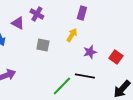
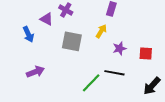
gray square: (43, 45) -> (72, 41), size x1.5
red square: (116, 57) -> (146, 54), turned -32

